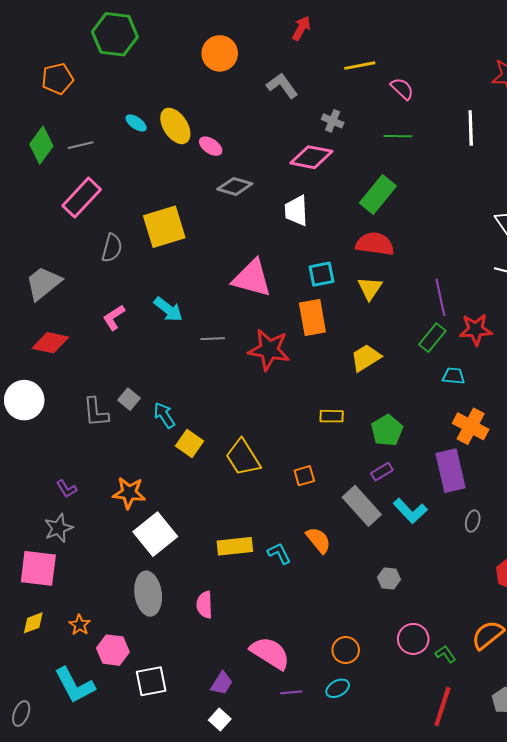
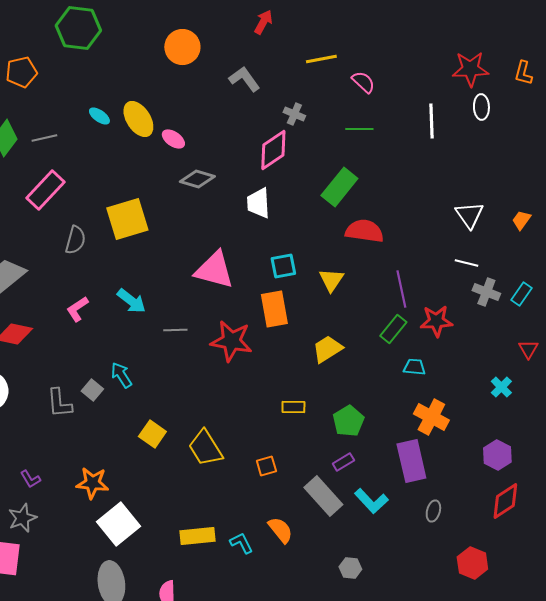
pink diamond: (311, 157) -> (273, 150), turned -45
red semicircle: (375, 244) -> (364, 231), moved
cyan arrow: (164, 415) -> (121, 375), moved

